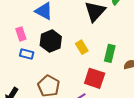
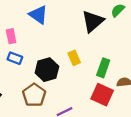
black hexagon: (51, 41) -> (47, 70), moved
red square: (95, 78) -> (102, 95), moved

